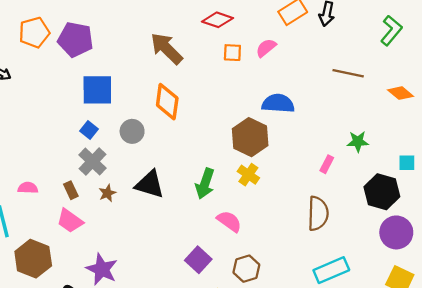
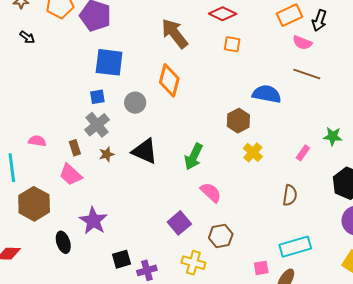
pink semicircle: (266, 48) -> (302, 43), moved, turned -126
brown line: (348, 73) -> (307, 74), moved
blue square: (89, 130) -> (97, 97), turned 35
brown hexagon: (250, 137) -> (238, 121), size x0.7
yellow cross: (248, 175) -> (253, 152), moved
brown semicircle: (318, 213) -> (290, 195), size x0.7

